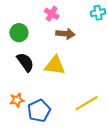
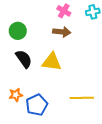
pink cross: (52, 14) -> (64, 11), moved
yellow line: (86, 103) -> (82, 98), turned 30

